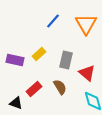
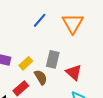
yellow rectangle: (39, 54) -> (26, 63), moved
brown semicircle: (60, 87) -> (41, 77), moved

